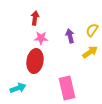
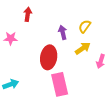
pink star: (41, 38) -> (11, 38), moved
red ellipse: (35, 61) -> (49, 57), moved

